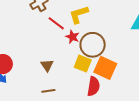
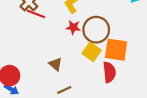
red line: (56, 23) -> (36, 14), moved
yellow square: (83, 64) -> (92, 52), turned 30

